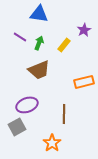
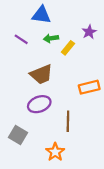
green arrow: (39, 43) -> (51, 38), moved, turned -120
purple ellipse: (27, 105) -> (39, 104), moved
gray square: (17, 127) -> (18, 135), turned -30

